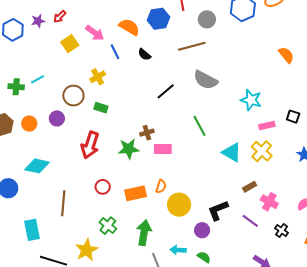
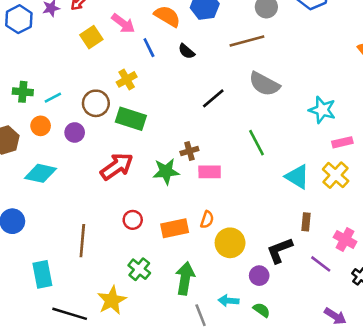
cyan line: (37, 79) -> (53, 98), moved
green rectangle: (101, 108) -> (131, 119), size x1.6
orange circle: (29, 124) -> (41, 126), moved
red arrow: (90, 145) -> (117, 166), turned -144
cyan diamond: (37, 166) -> (41, 173), moved
brown rectangle: (250, 187) -> (306, 222), moved, turned -56

